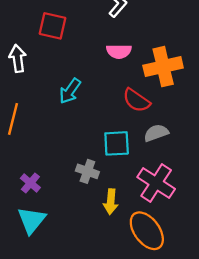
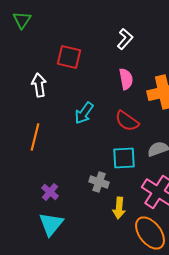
pink semicircle: (119, 51) -> (126, 79), turned -100
red semicircle: (136, 100) -> (127, 121), moved

